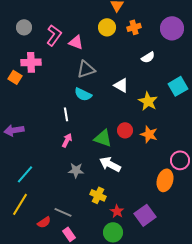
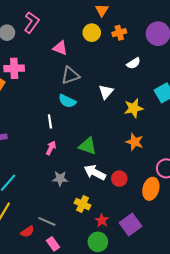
pink L-shape: (54, 35) -> (32, 22), moved
white triangle: (121, 85) -> (106, 92), turned 42
yellow star: (148, 101) -> (134, 108), turned 30
red circle: (125, 130) -> (119, 179), moved

